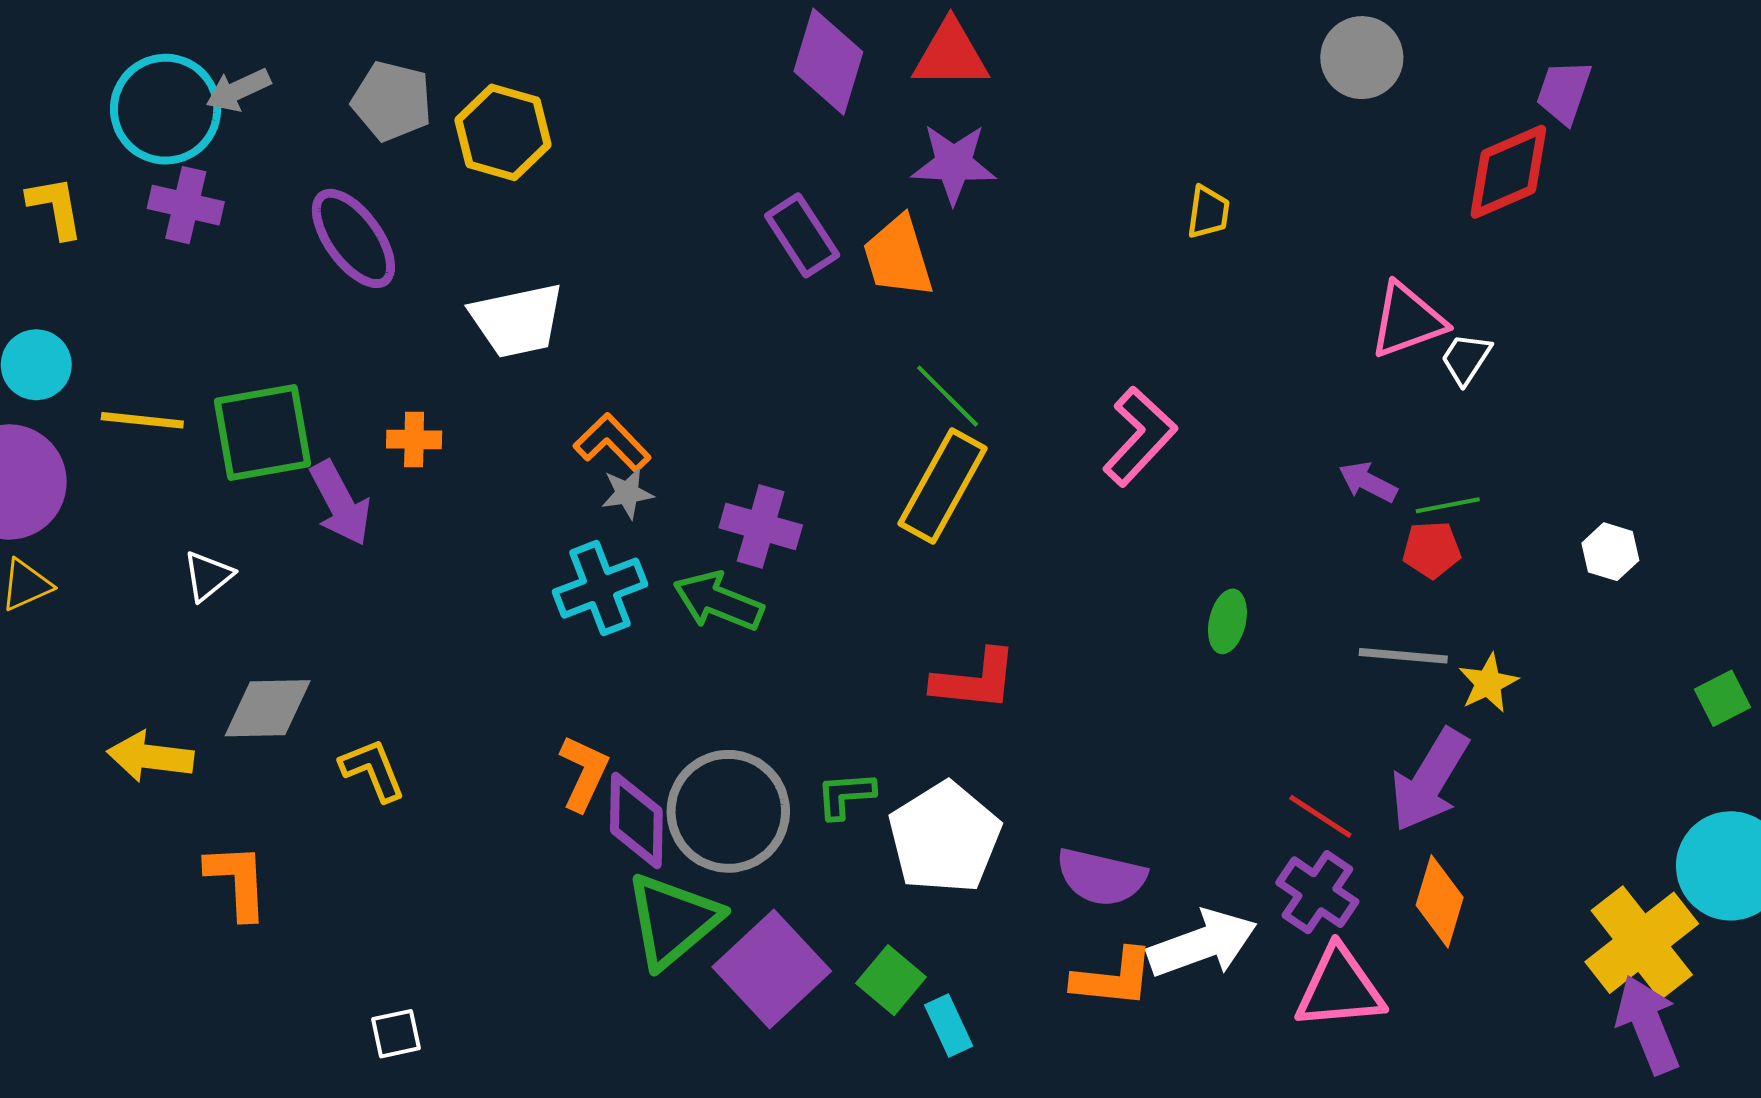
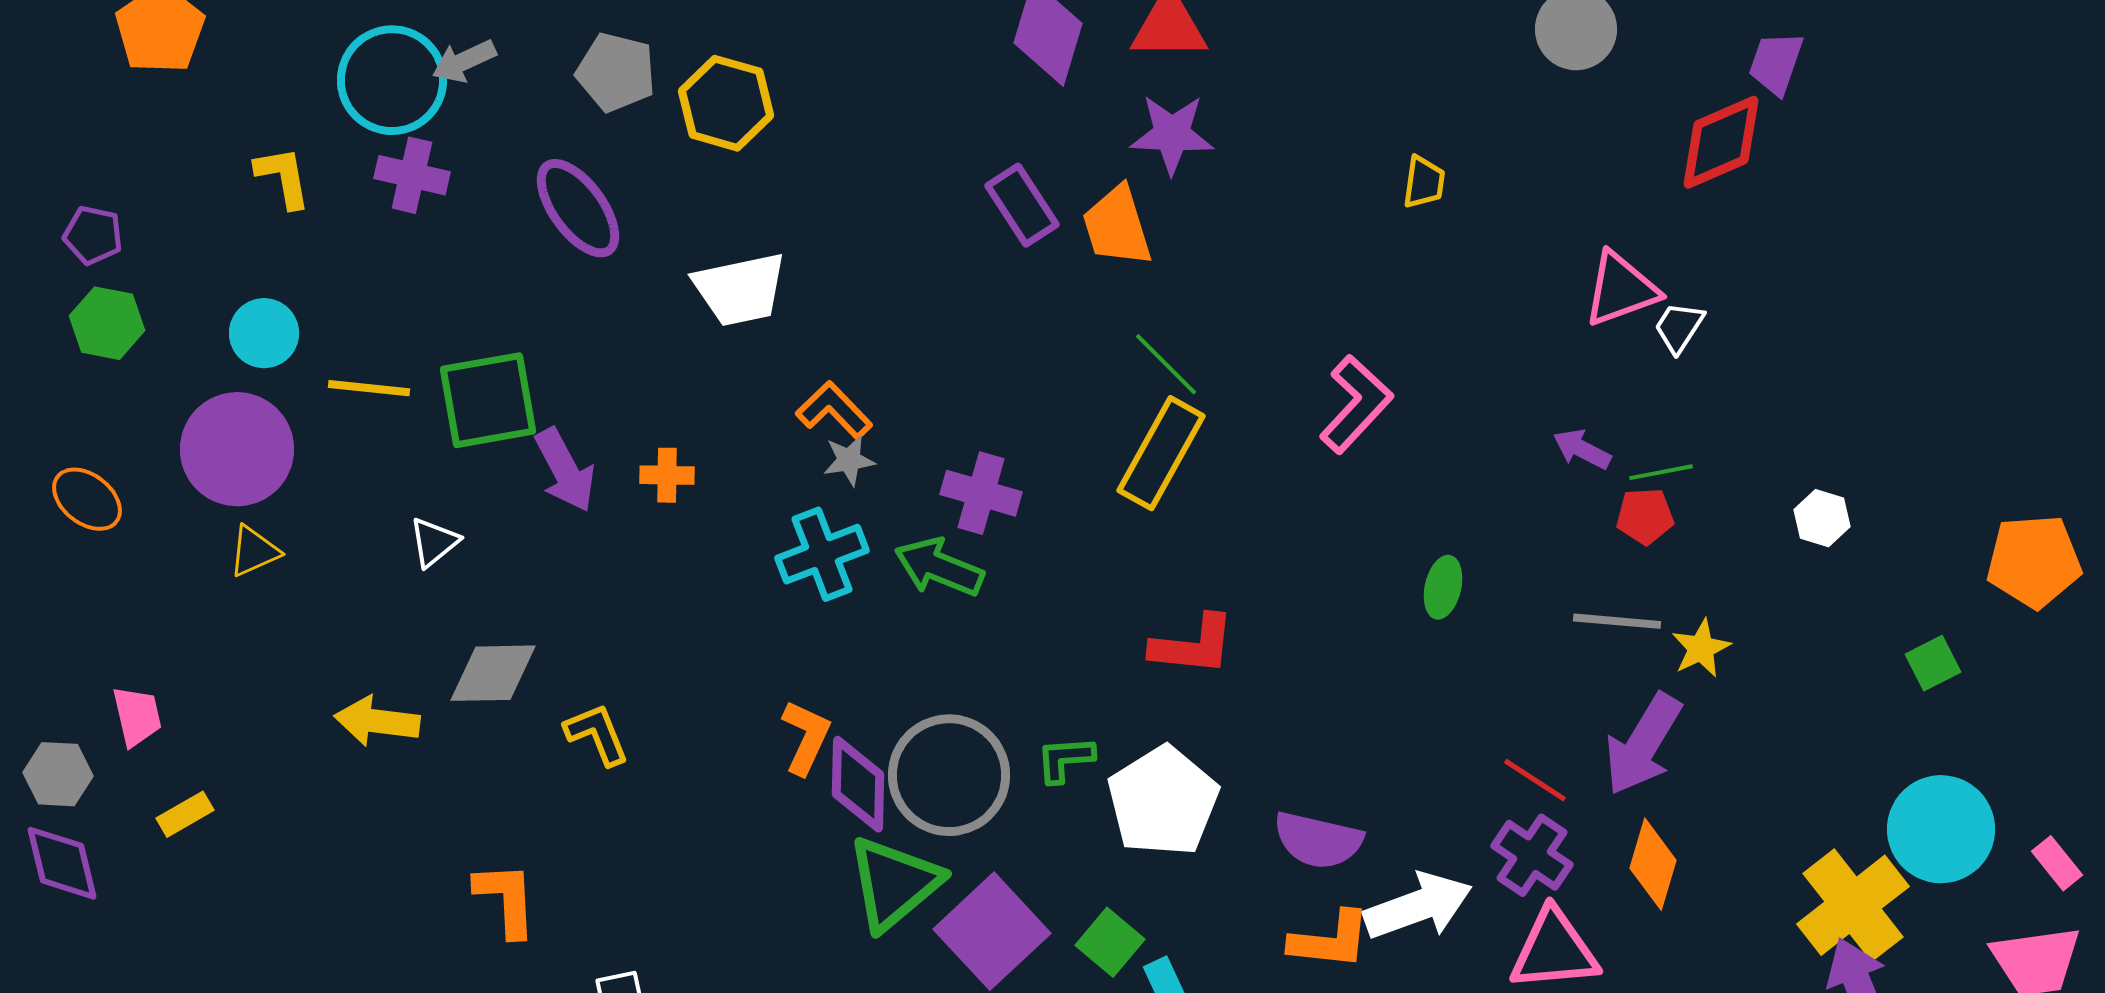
orange cross: (414, 440) -> (667, 475), moved
orange L-shape: (237, 881) -> (506, 899), moved

